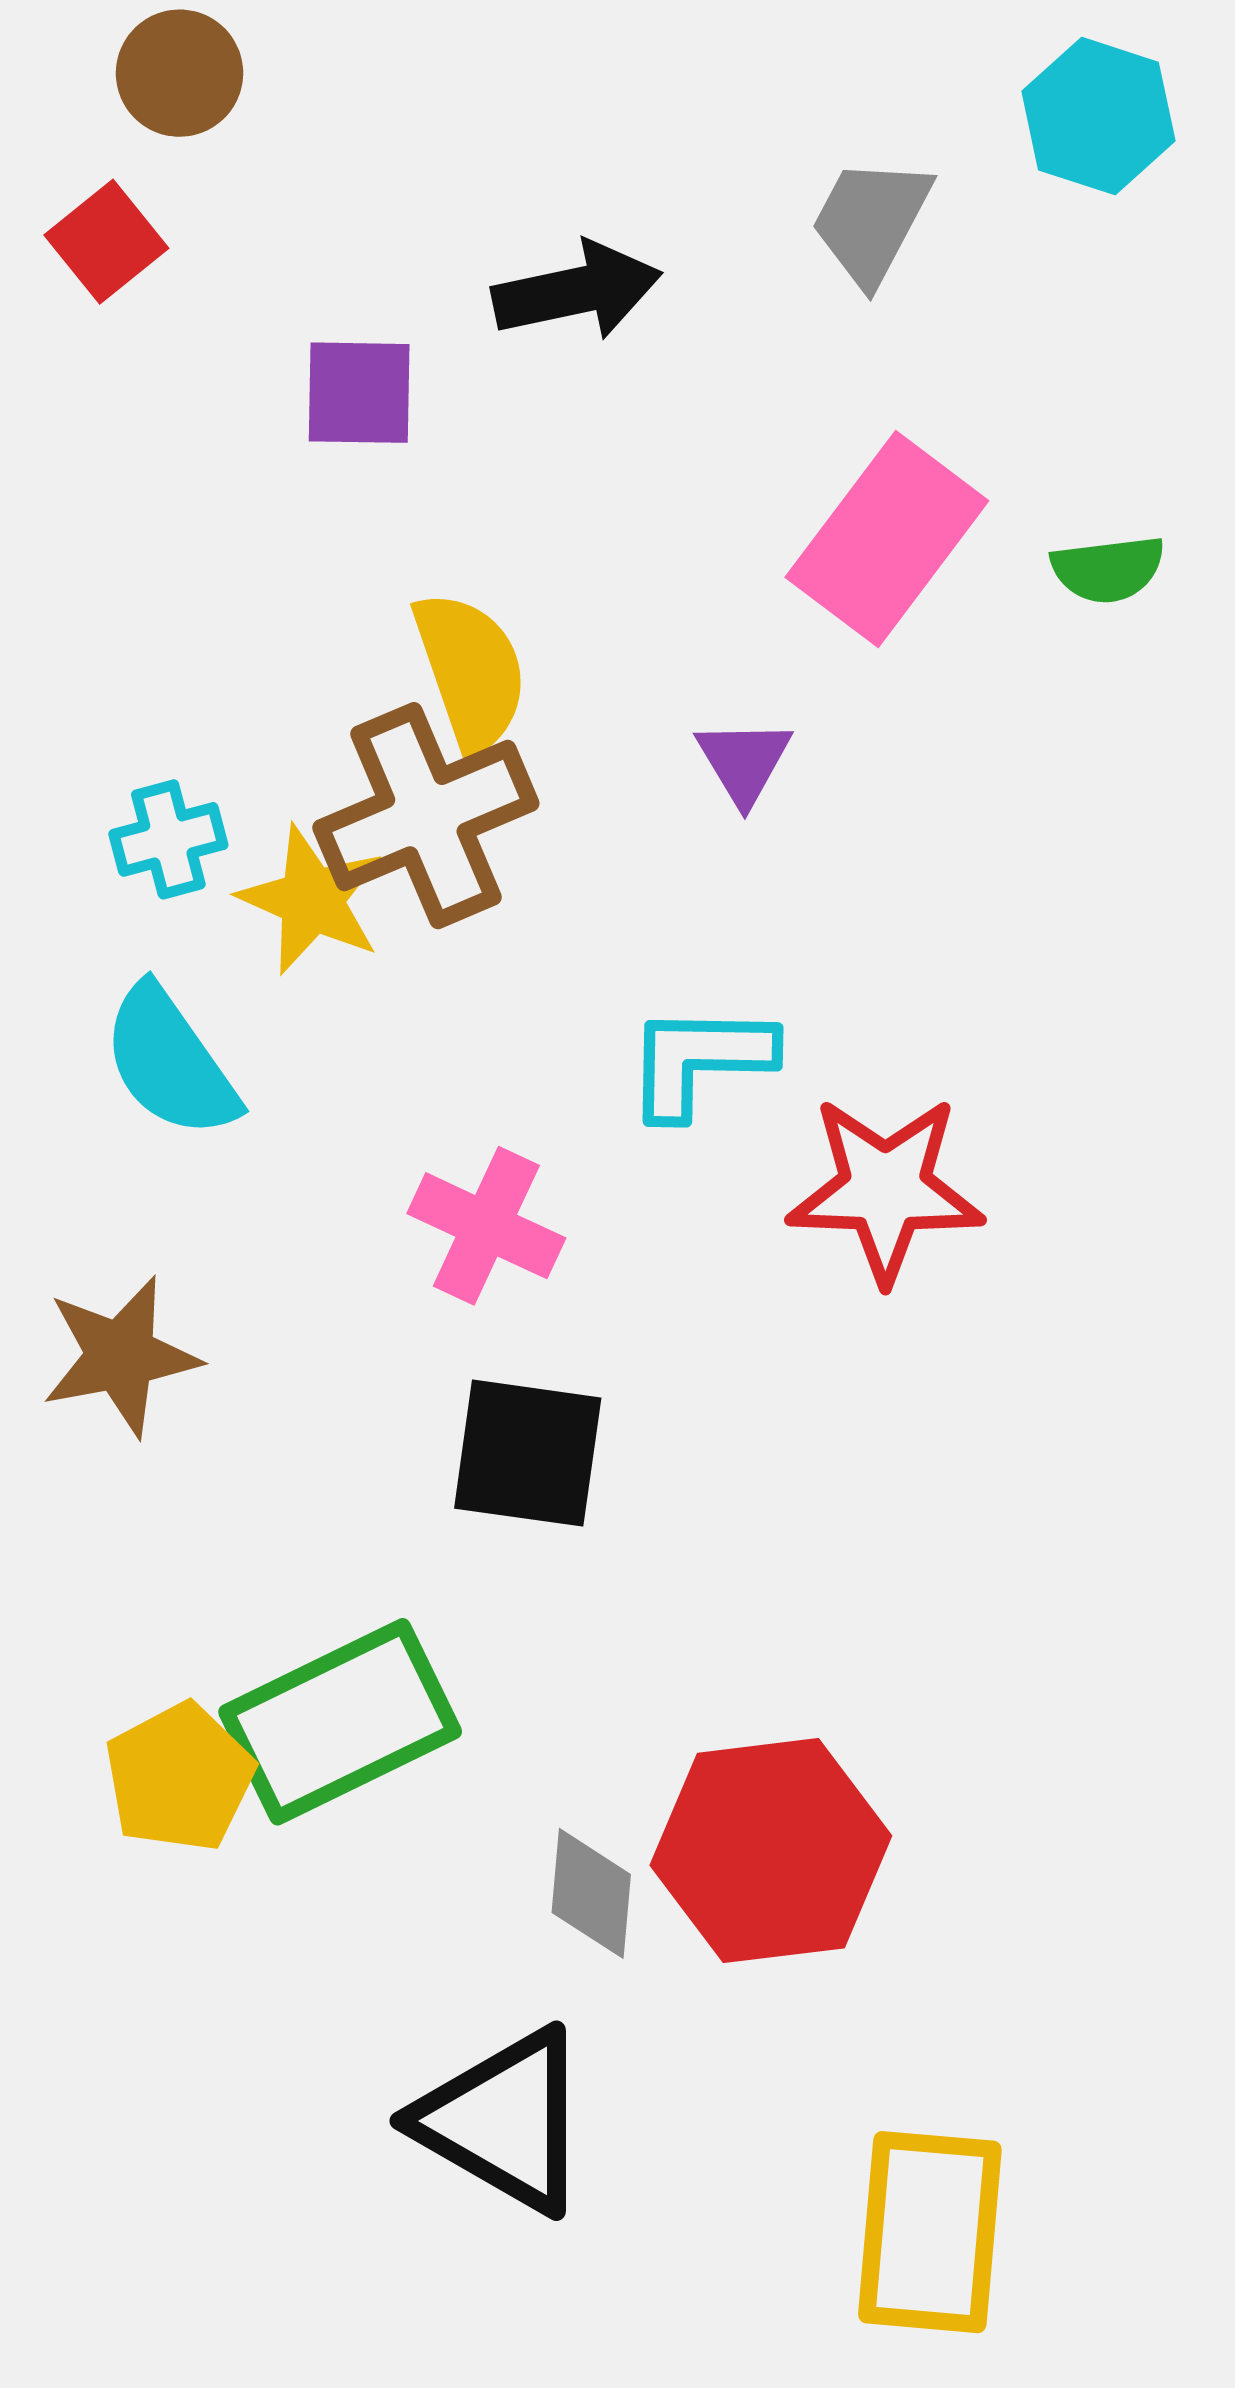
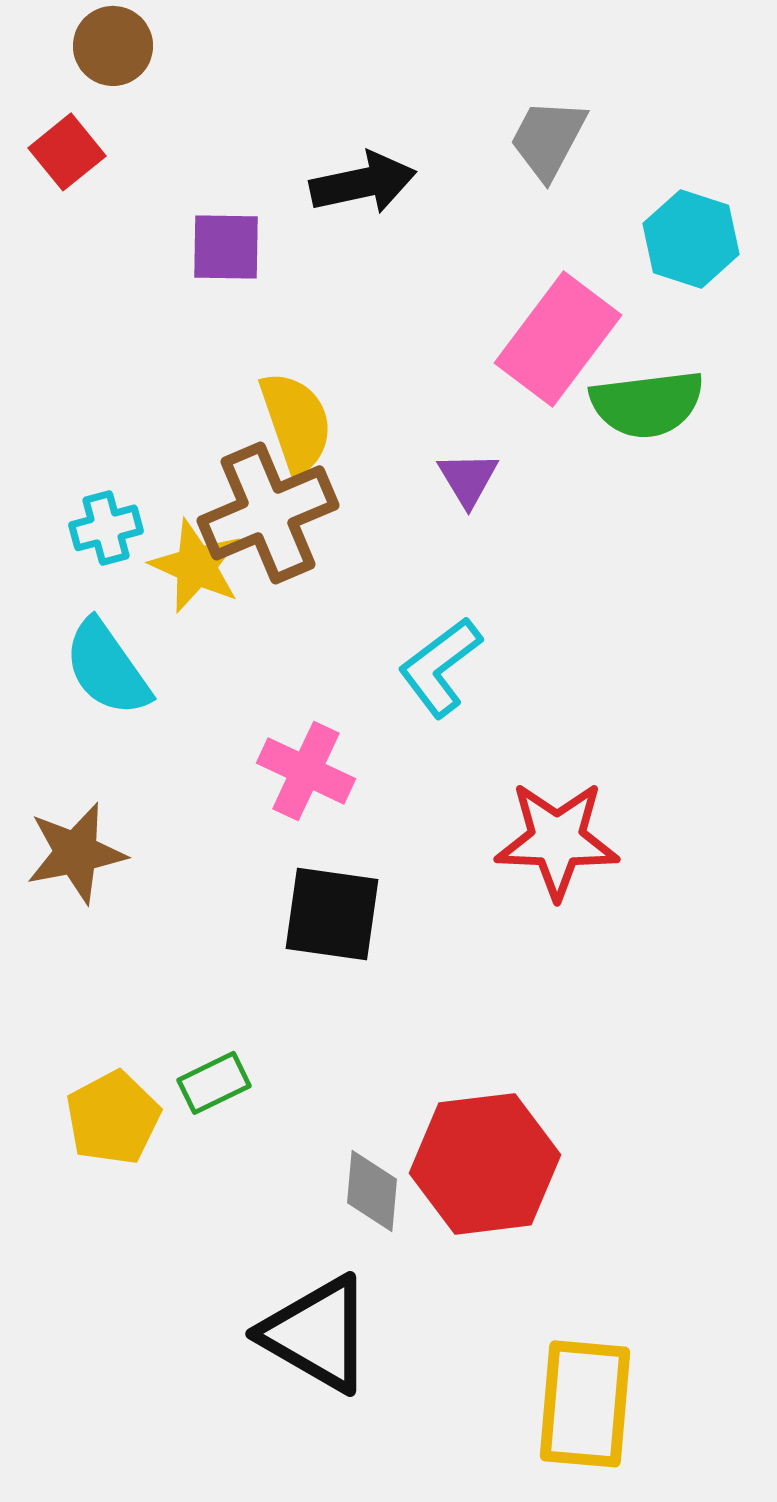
cyan hexagon: (1098, 116) -> (691, 239), moved
green semicircle: (1108, 569) -> (647, 404), moved, size x1.6
cyan L-shape: (699, 1060) -> (440, 667), turned -38
red star: (885, 1189) -> (557, 840), moved
green rectangle: (340, 1722) -> (214, 1083), size x0.5

